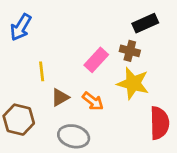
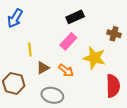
black rectangle: (145, 23) -> (75, 17), moved
brown cross: (130, 51) -> (114, 34), moved

